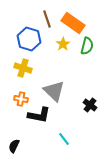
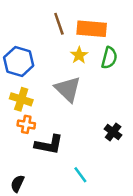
orange rectangle: (73, 23) -> (92, 29), turned -30
blue hexagon: (29, 39) -> (19, 62), moved
yellow cross: (23, 68) -> (21, 99), moved
gray triangle: (54, 91) -> (68, 89), moved

